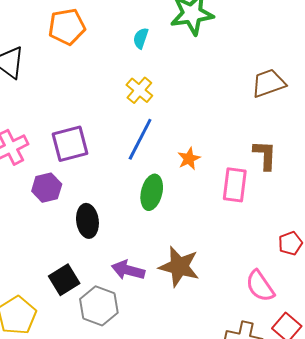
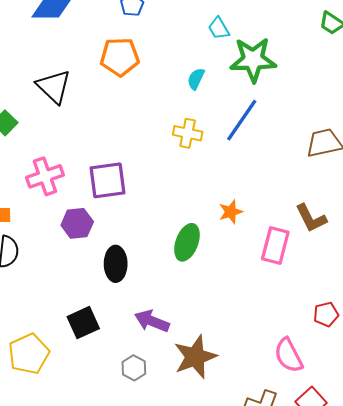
yellow cross: (139, 90) -> (188, 133), turned -36
blue line: (140, 139) -> (242, 120), moved
brown L-shape: (265, 155) -> (311, 218), turned 144
brown star: (179, 267) -> (195, 357), moved, turned 30
gray hexagon: (99, 306) -> (134, 368), moved, size x0.6

